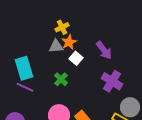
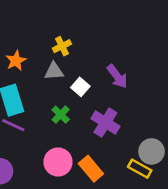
orange star: (69, 42) -> (16, 61), moved
purple cross: (112, 81) -> (105, 122), moved

